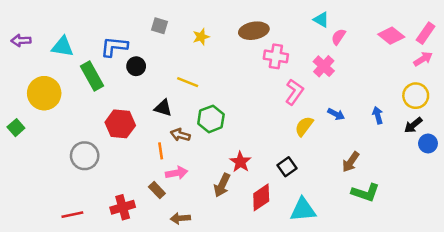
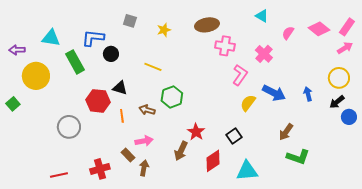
pink semicircle: (338, 37) -> (288, 33), moved
purple arrow: (21, 40) -> (17, 50), moved
black triangle: (163, 108) -> (120, 88), moved
blue arrow: (336, 114) -> (274, 93), size x1.6
orange line: (161, 151) -> (122, 116), moved
brown arrow: (180, 218) -> (144, 168), moved, turned 105

